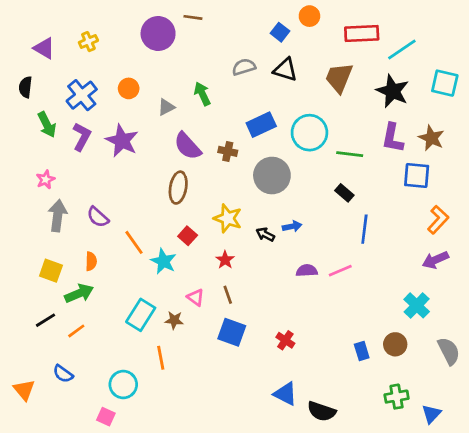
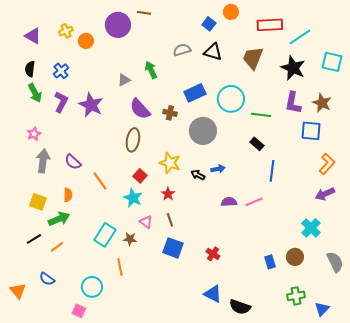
black semicircle: (25, 87) -> (30, 69), moved
orange circle: (129, 88) -> (86, 41), moved
blue cross: (82, 95) -> (61, 71), size x0.7
cyan star: (163, 261) -> (133, 198), moved

